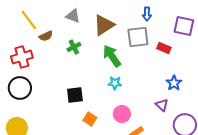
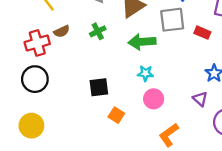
brown semicircle: (46, 36) -> (62, 31), moved
green arrow: (112, 56) -> (142, 42), turned -60
pink circle: (122, 114) -> (154, 99), moved

